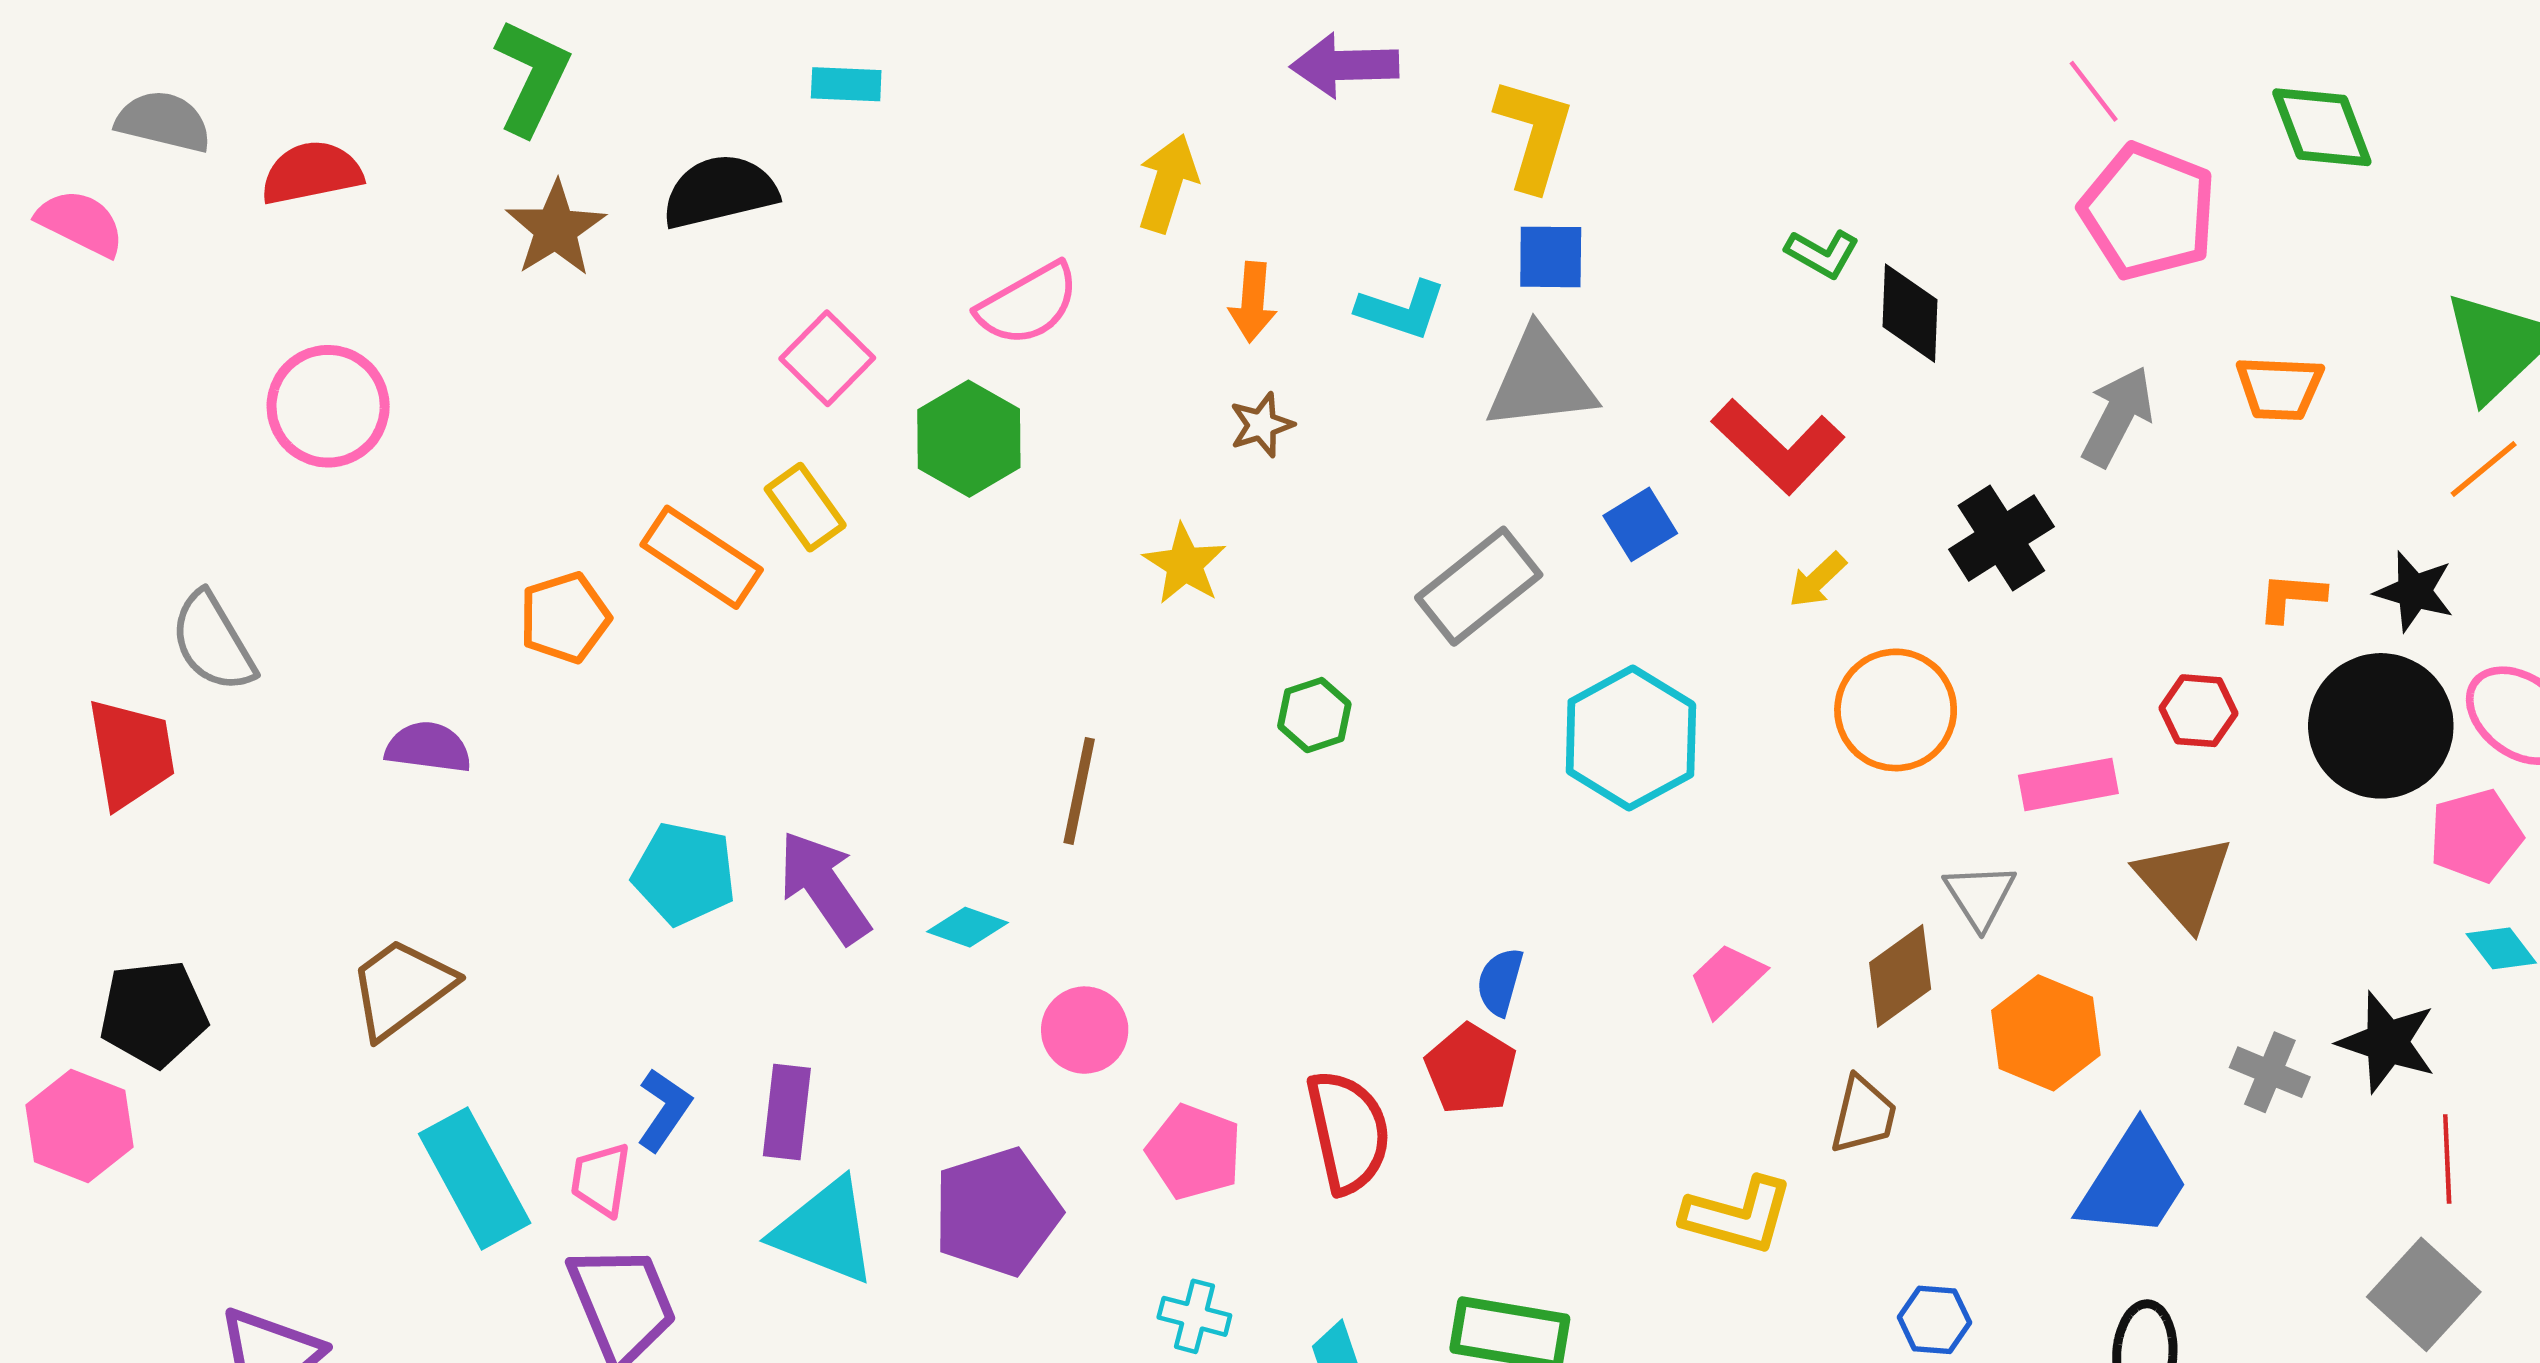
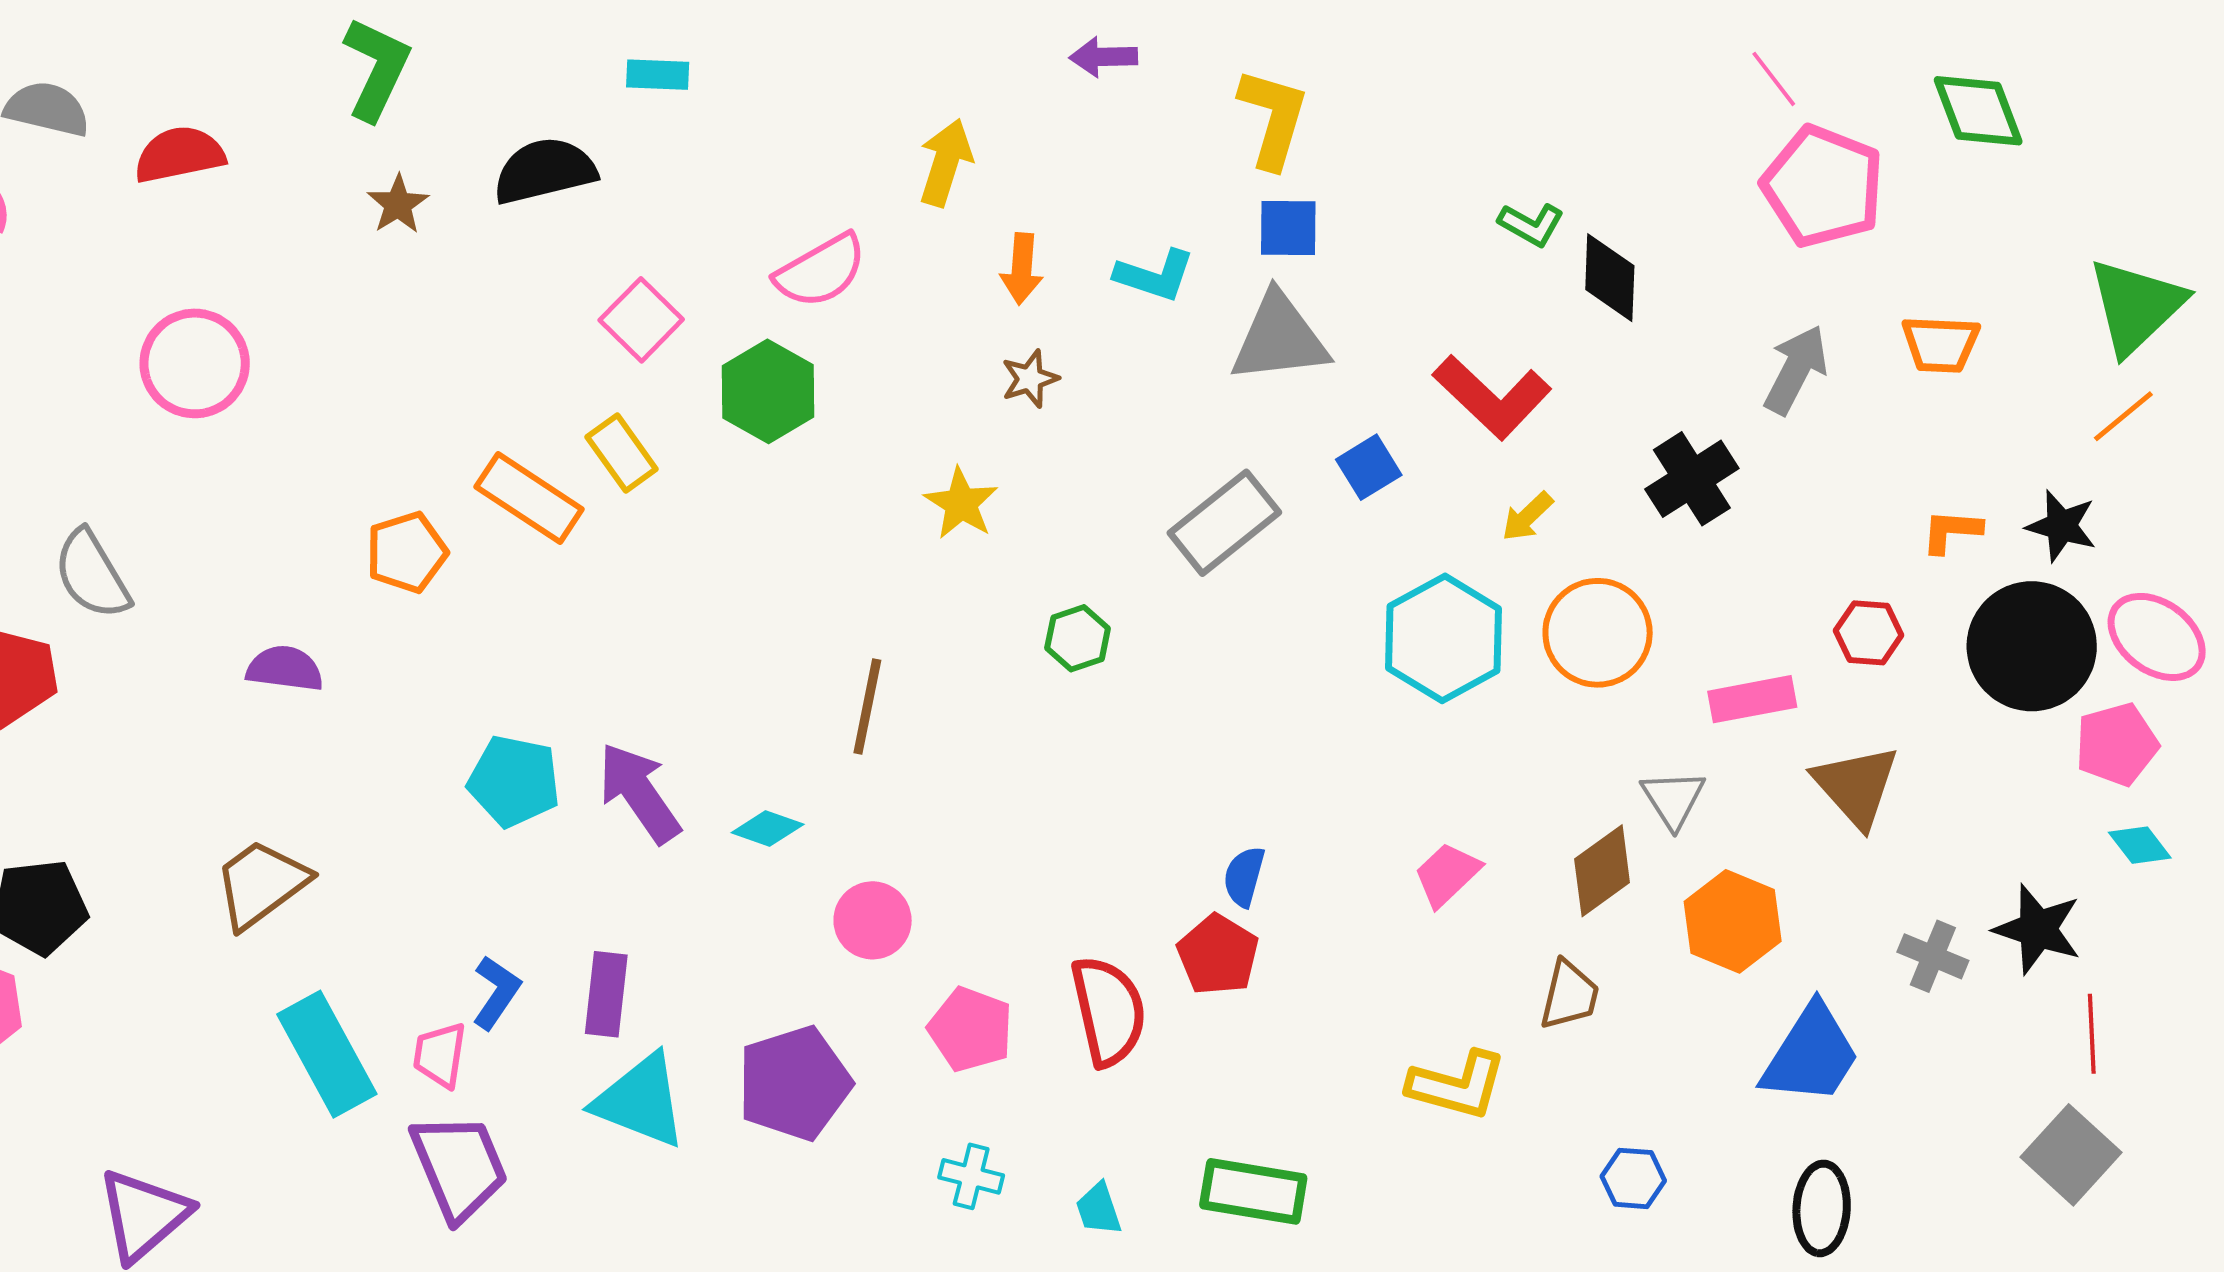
purple arrow: (1344, 65) -> (1103, 57), size x0.7
brown star: (556, 229) -> (398, 204), size x0.7
cyan hexagon: (1631, 738) -> (1444, 638), moved

